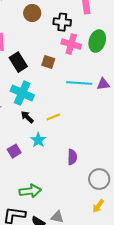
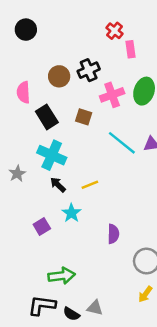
brown circle: (32, 13) -> (59, 76), moved
black cross: (62, 22) -> (89, 70), moved, turned -30
pink cross: (71, 44) -> (112, 95), turned -36
cyan line: (79, 83) -> (122, 143), turned 35

